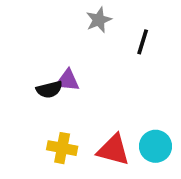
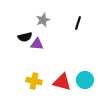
gray star: (99, 20) -> (43, 20), moved
black semicircle: (49, 90) -> (25, 37), moved

